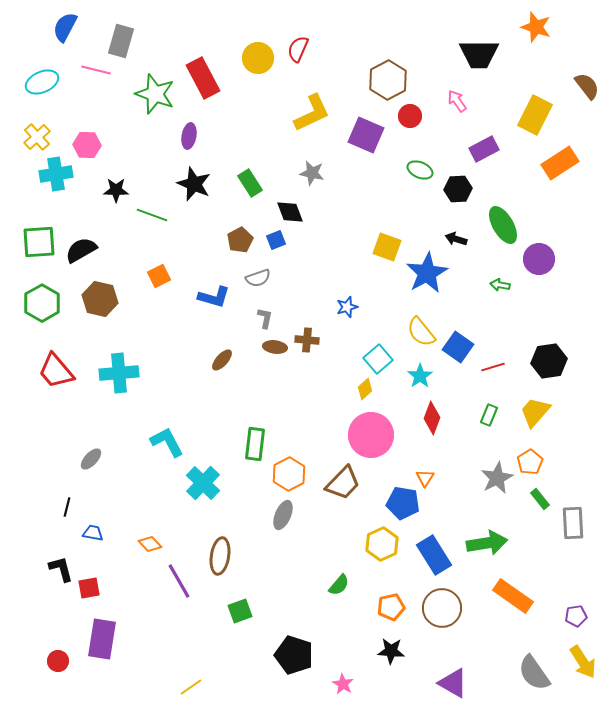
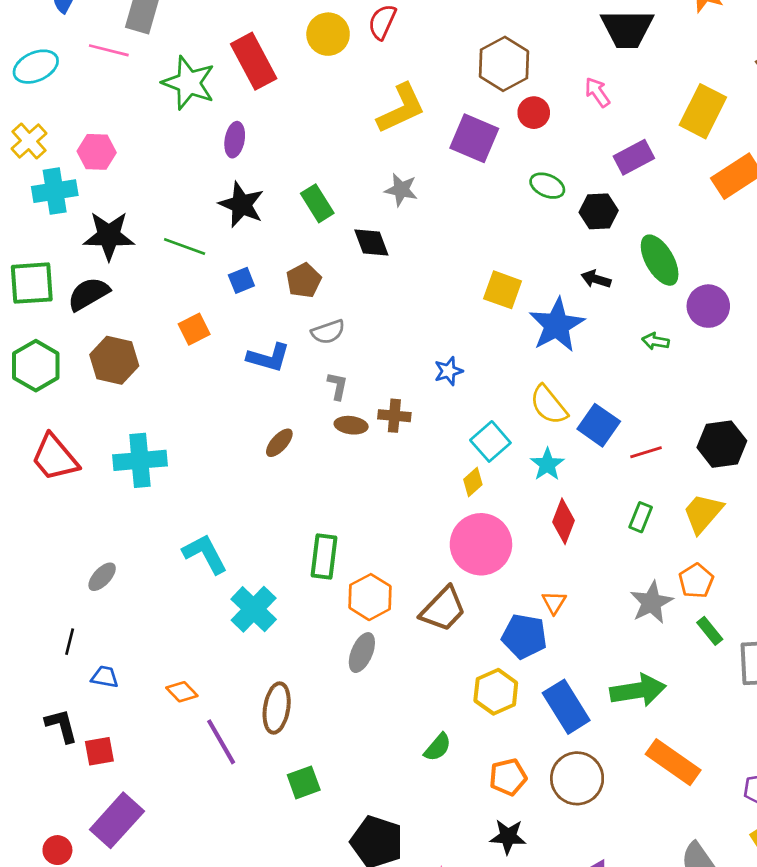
black star: (116, 190) -> (109, 236), moved, size x1.5
blue square: (276, 240) -> (241, 280), moved
purple rectangle: (102, 639) -> (117, 820), turned 33

